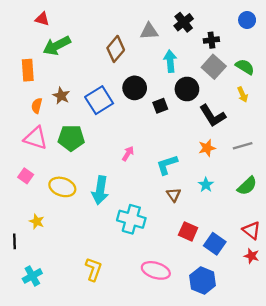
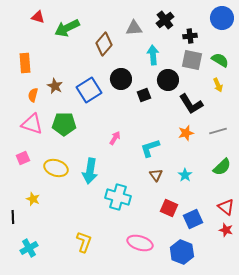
blue circle: (247, 20) -> (222, 18), size x1.5
green arrow: (57, 46) -> (67, 28), moved
gray square: (214, 67) -> (192, 60), turned -30
pink square: (26, 176) -> (23, 158), turned 32
cyan star: (206, 185) -> (185, 175), moved
blue square: (215, 244) -> (193, 219), turned 30

